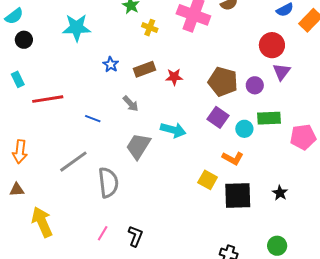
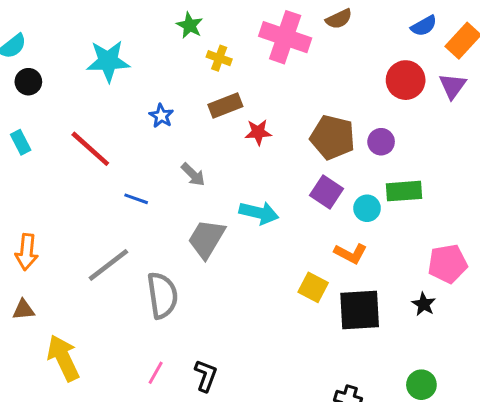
brown rectangle: (144, 69) -> (225, 105), moved
purple triangle: (282, 72) -> (453, 86), moved
red line: (48, 99) -> (90, 149), moved, turned 52
pink pentagon: (303, 137) -> (448, 264), moved

